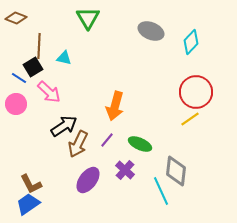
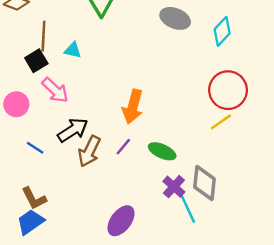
blue line: (19, 78) -> (35, 148), moved
purple cross: (125, 170) -> (174, 187), moved
purple ellipse: (88, 180) -> (121, 221), moved

